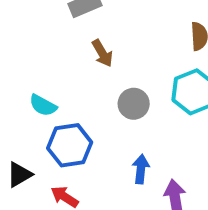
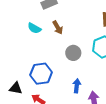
cyan semicircle: (43, 105) -> (34, 28), moved
black triangle: (19, 175) -> (16, 88), turned 40

